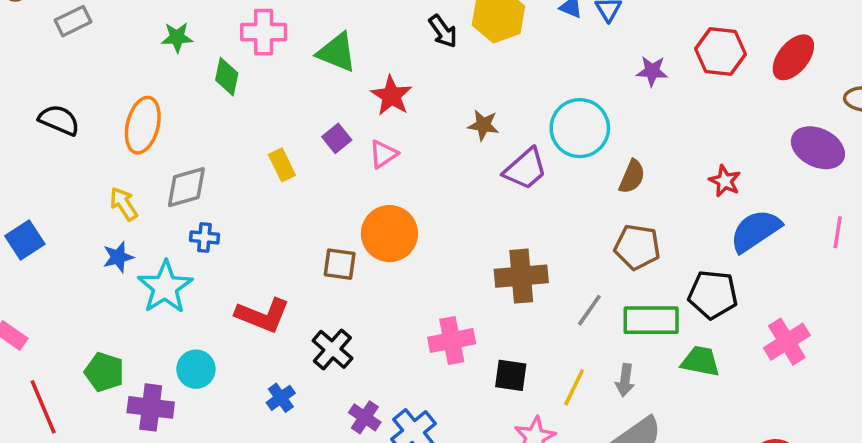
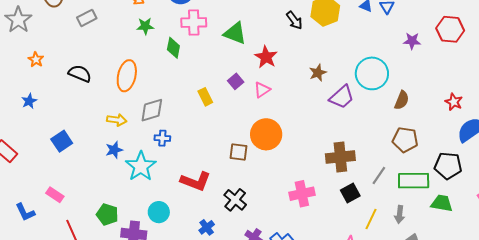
brown star: (483, 125) -> (318, 73), turned -30
yellow arrow: (124, 204) -> (117, 120), turned 132
black square: (511, 375) -> (350, 193), moved, turned -36

